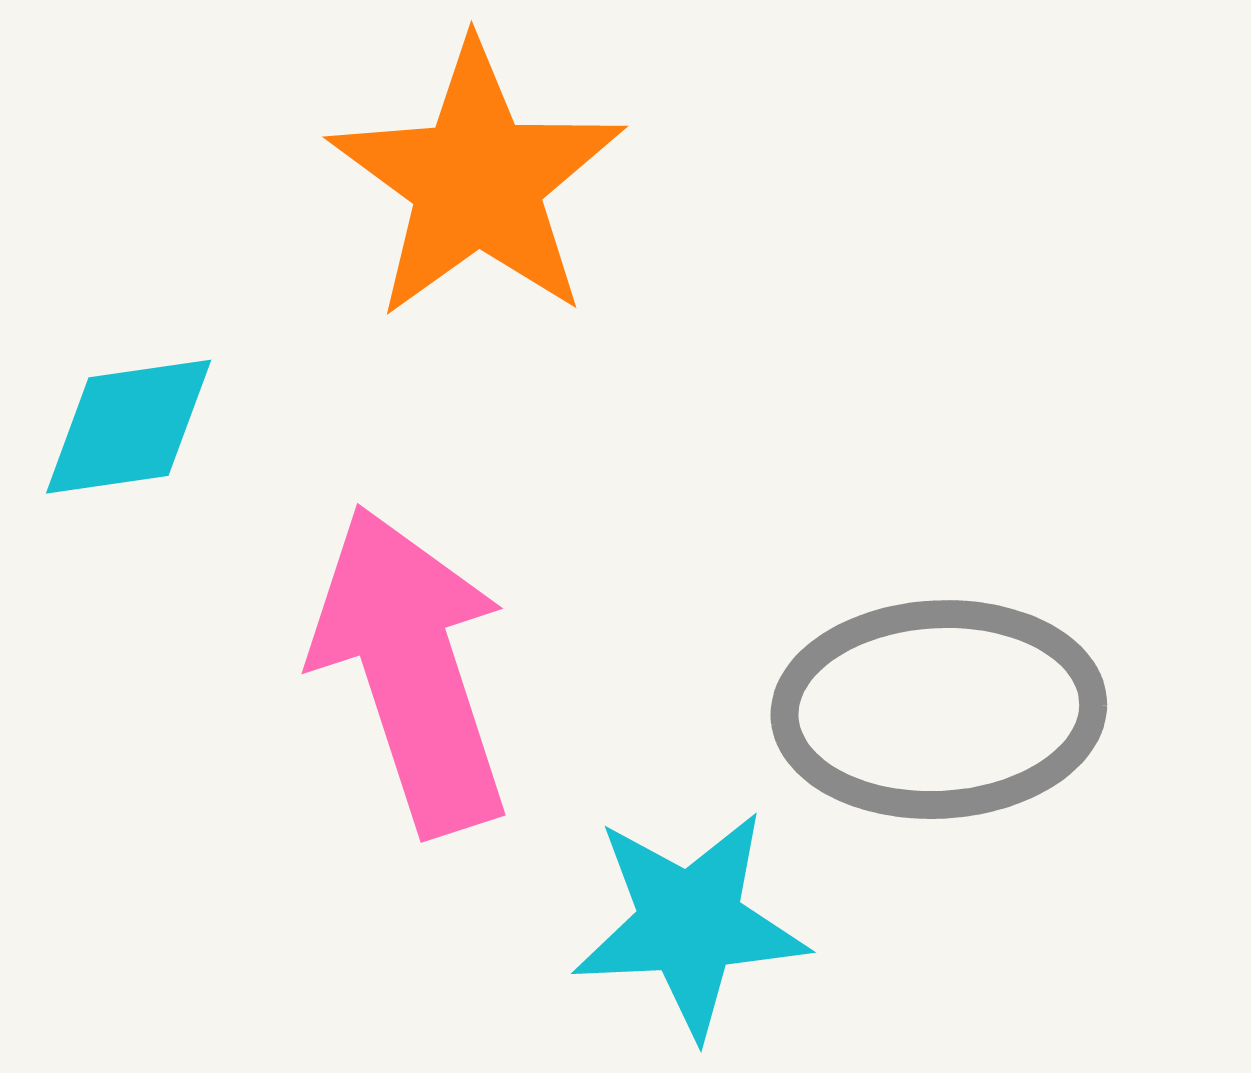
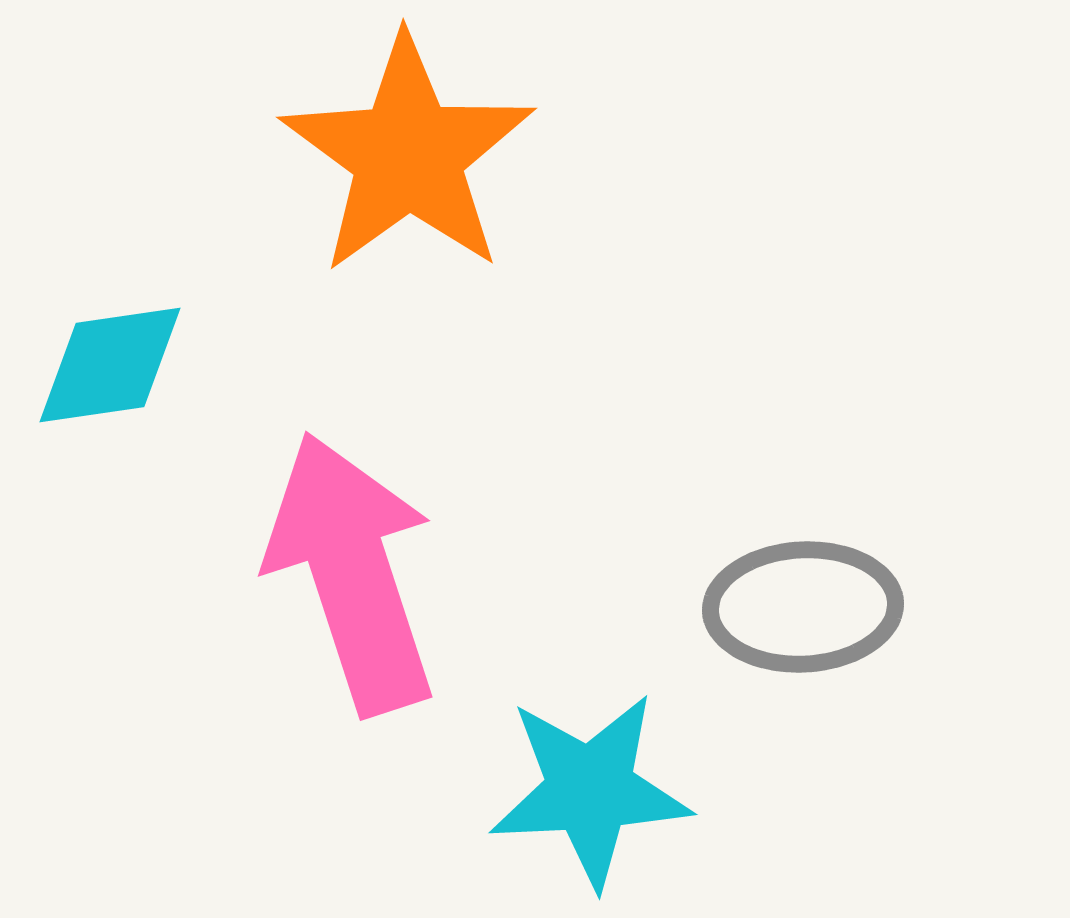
gray ellipse: (939, 710) -> (803, 607), size x0.7

